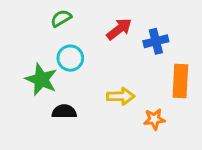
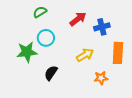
green star: (41, 79) -> (27, 52), turned -30
yellow arrow: (121, 96) -> (85, 55), moved, turned -30
black semicircle: (64, 112) -> (51, 73), moved, turned -56

